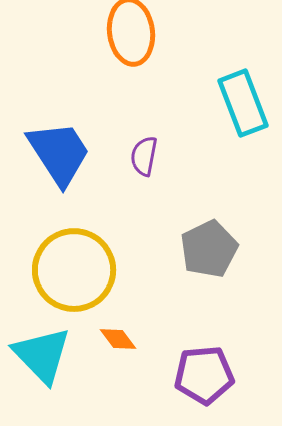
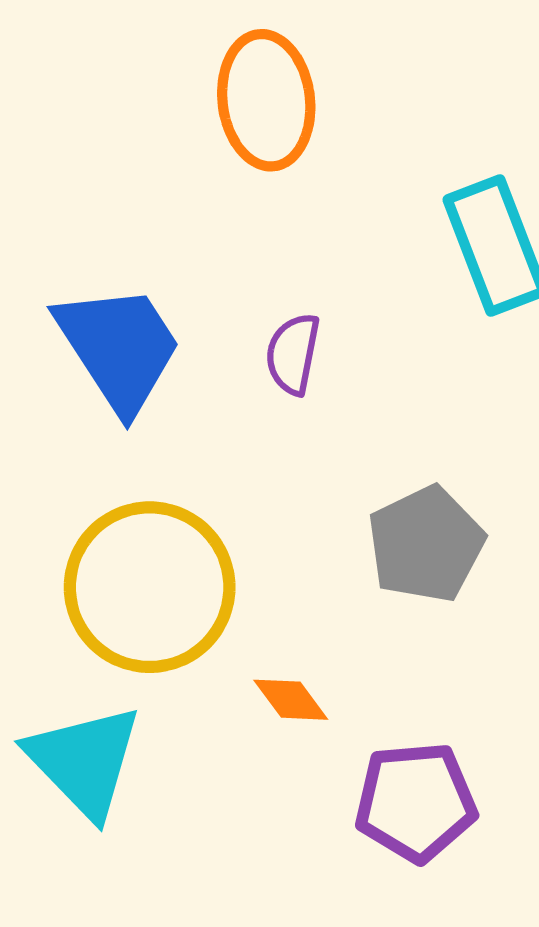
orange diamond: (118, 339) -> (291, 700), moved

